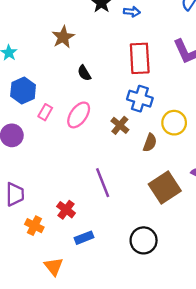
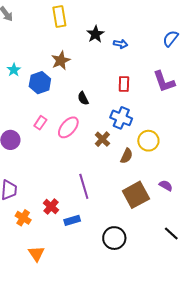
red rectangle: (140, 58) -> (124, 84), size x0.6
black semicircle: (84, 73) -> (83, 98), moved
blue hexagon: (23, 90) -> (40, 83), moved
blue rectangle: (84, 238) -> (72, 220), moved

